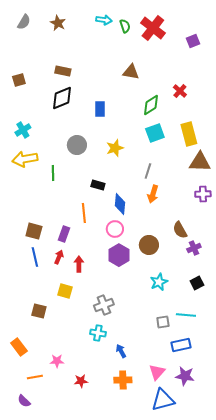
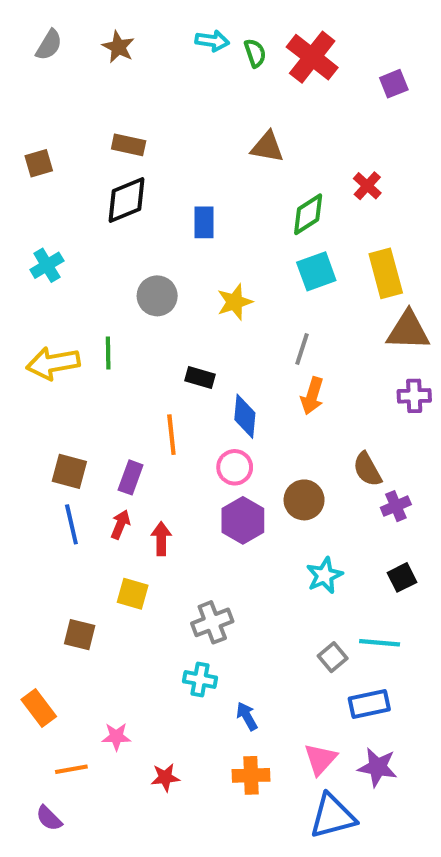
yellow arrow: (25, 159) -> (53, 363), moved
gray square: (163, 322) -> (333, 657), turned -32

